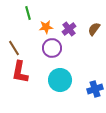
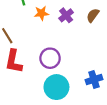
purple circle: (52, 48) -> (50, 58), moved
cyan circle: (60, 80) -> (56, 87), moved

